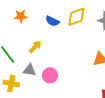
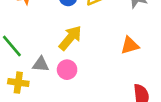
yellow arrow: (35, 47) -> (70, 38), moved, size x1.5

